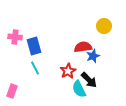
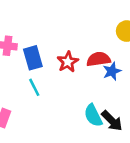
red star: (68, 71) -> (68, 62), moved
black arrow: (89, 80) -> (112, 121), moved

